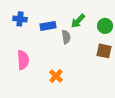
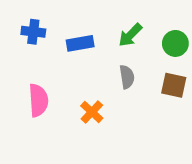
gray semicircle: (66, 37) -> (127, 77), moved
orange cross: (56, 76) -> (92, 112), moved

